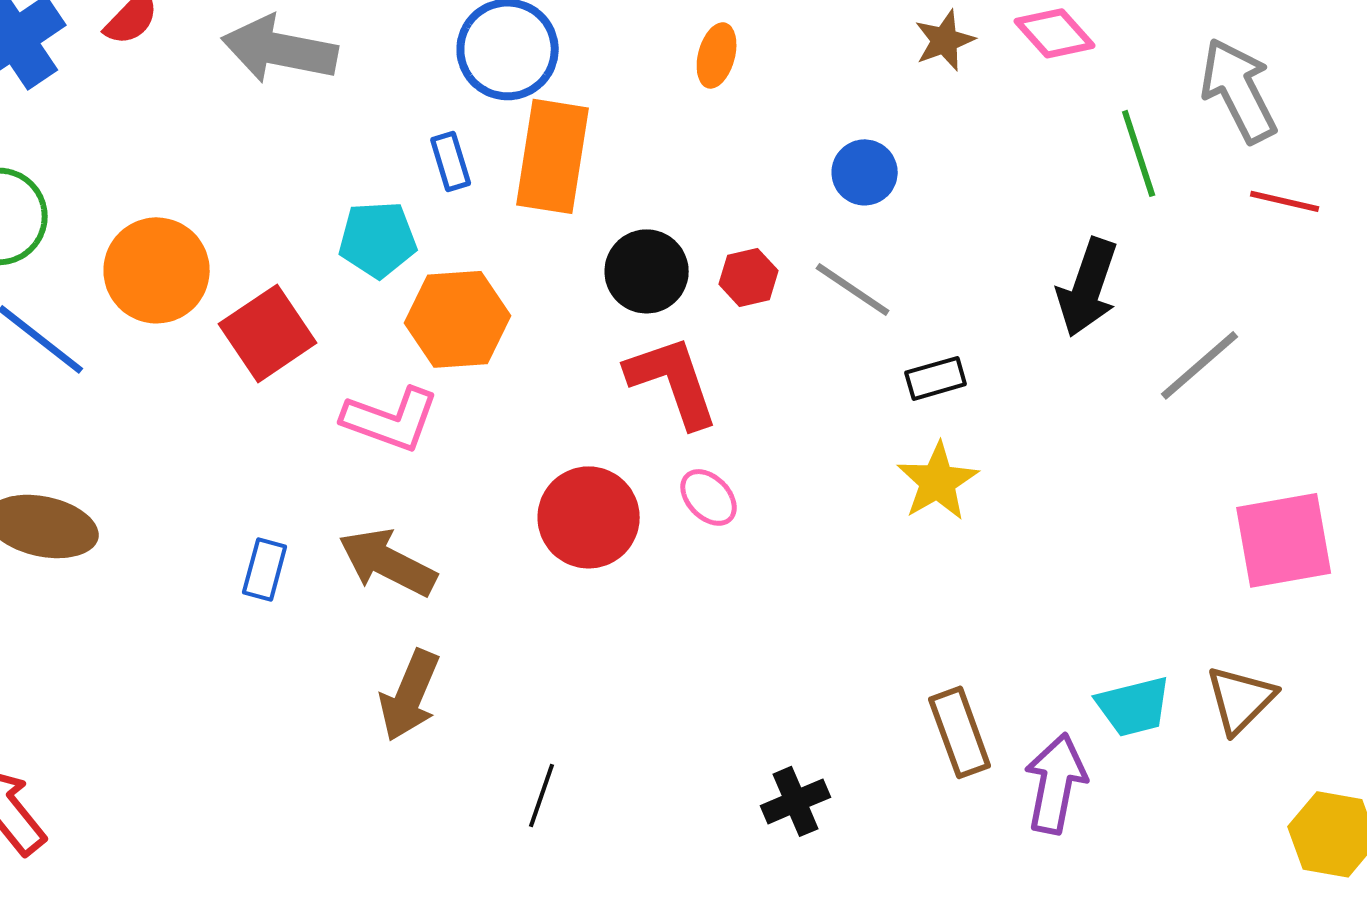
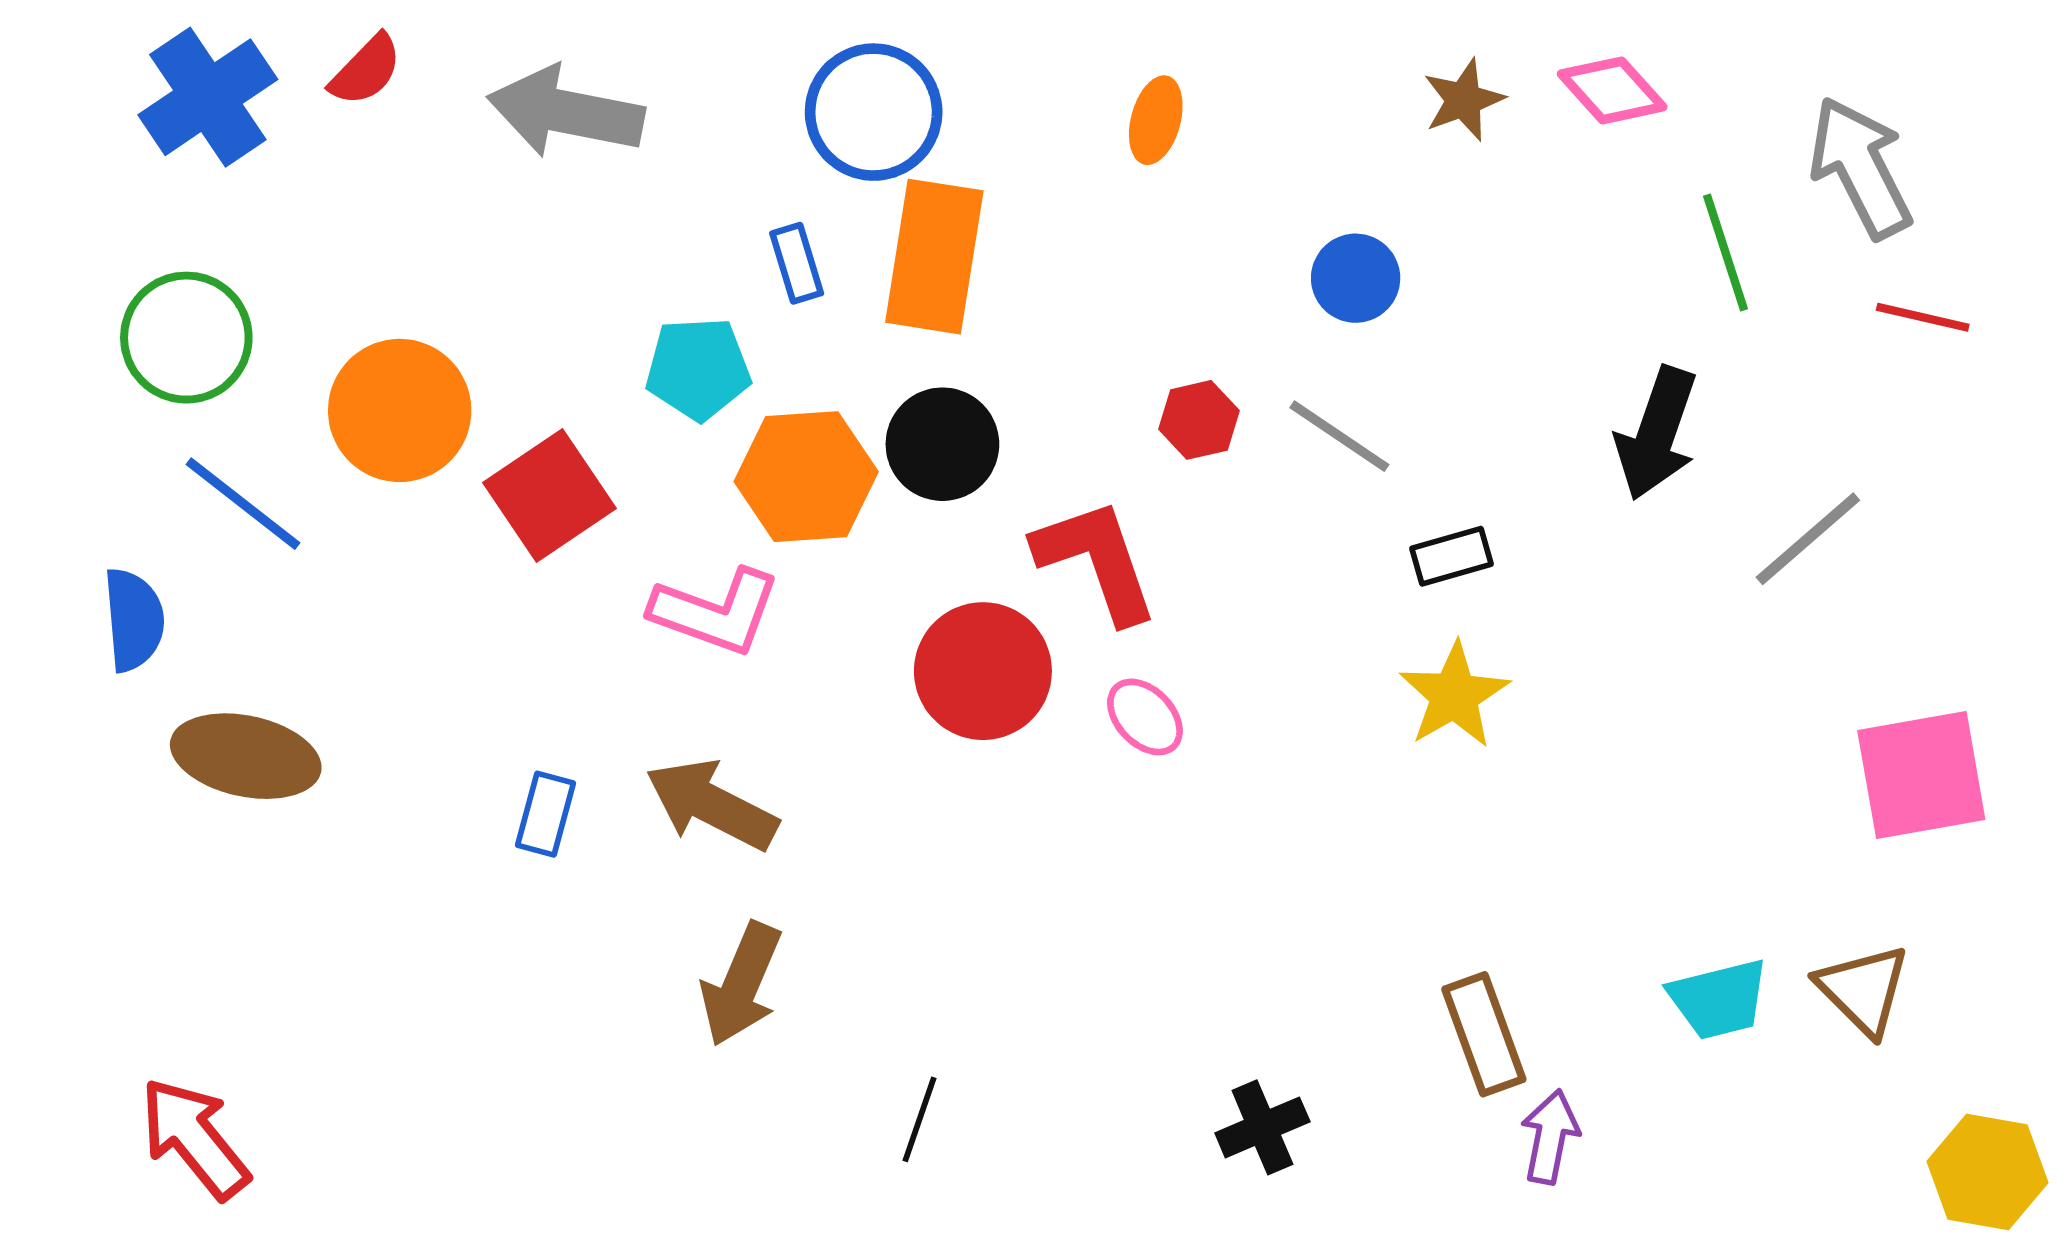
black circle: (647, 271) -> (942, 444), moved
red circle: (589, 517) -> (983, 671), moved
brown triangle: (1241, 699) -> (1863, 990), turned -30
purple arrow: (1056, 783) -> (1550, 1137), moved, size x0.7

